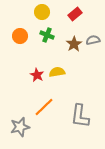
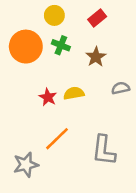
orange circle: (20, 36) -> (26, 47), size x1.6
gray semicircle: (93, 40) -> (121, 88), moved

